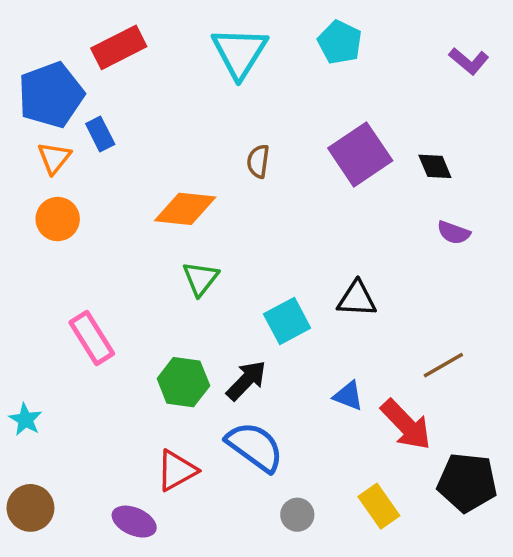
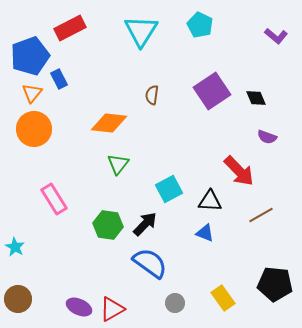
orange circle: (58, 219) -> (34, 129), size x1.4
black triangle: (357, 299) -> (210, 201), moved
red arrow: (406, 425) -> (239, 171), moved
red triangle: (177, 471) -> (112, 309), moved

